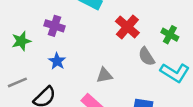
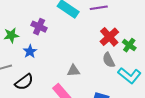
red cross: (127, 27) -> (109, 37), moved
blue star: (57, 61) -> (30, 51), moved

